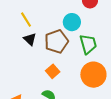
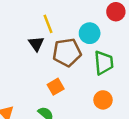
yellow line: (26, 20) -> (48, 24), moved
orange circle: (93, 75) -> (103, 100), size x0.6

